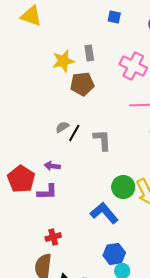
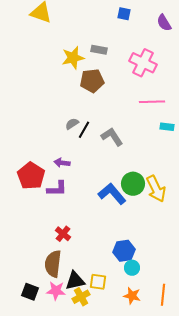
gray rectangle: (89, 53) -> (99, 50), turned -70
gray L-shape: (102, 140) -> (112, 137), turned -30
blue L-shape: (104, 213) -> (112, 194), moved
red cross: (53, 237) -> (63, 234), turned -35

